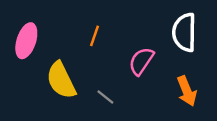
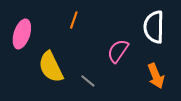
orange line: (95, 36) -> (74, 20), moved

